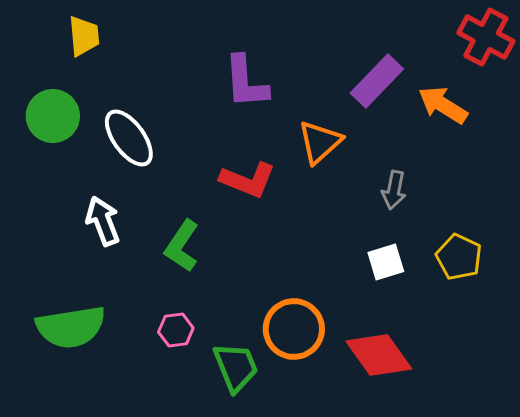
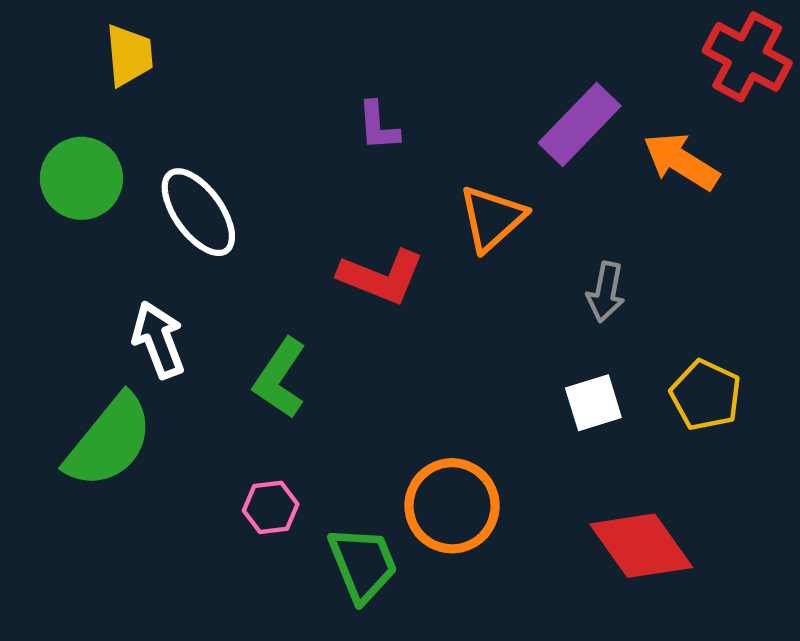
purple L-shape: (246, 82) -> (378, 126), size x0.6
green semicircle: (71, 327) -> (109, 441), moved, turned -42
red diamond: (379, 355) -> (641, 546), moved

